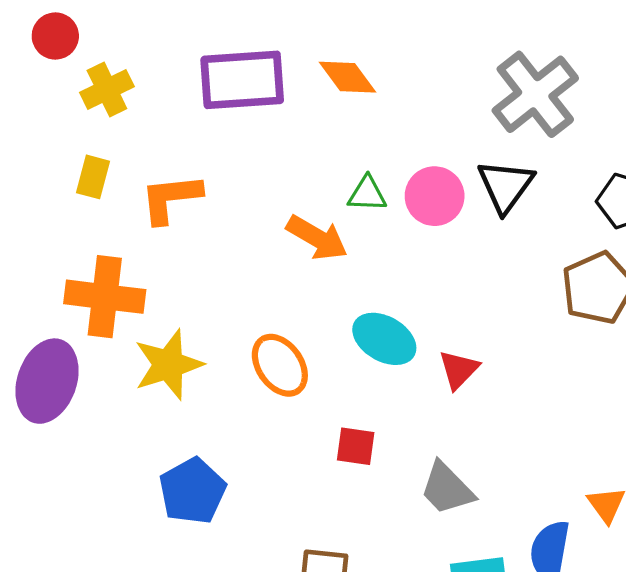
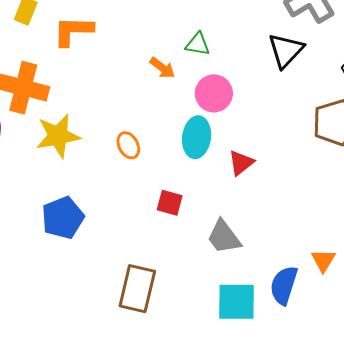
pink circle: (435, 196) -> (214, 93), moved
orange arrow: (317, 238) -> (162, 68), size x0.7
cyan ellipse: (384, 339) -> (197, 137), turned 60
orange ellipse: (280, 365) -> (128, 145), size x0.7

